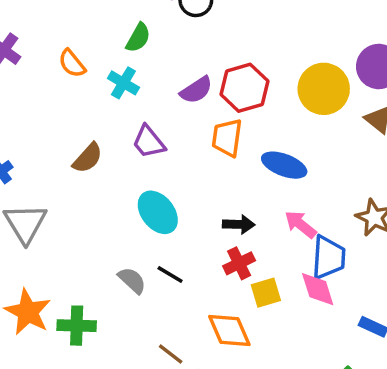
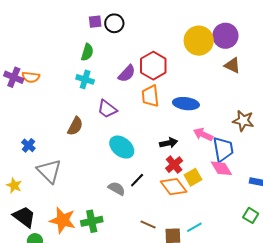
orange semicircle: (72, 63) -> (31, 77), moved, turned -30
yellow circle: (324, 89) -> (199, 41), moved
black line: (170, 274) -> (137, 180), turned -63
orange diamond: (229, 331) -> (174, 187), moved

